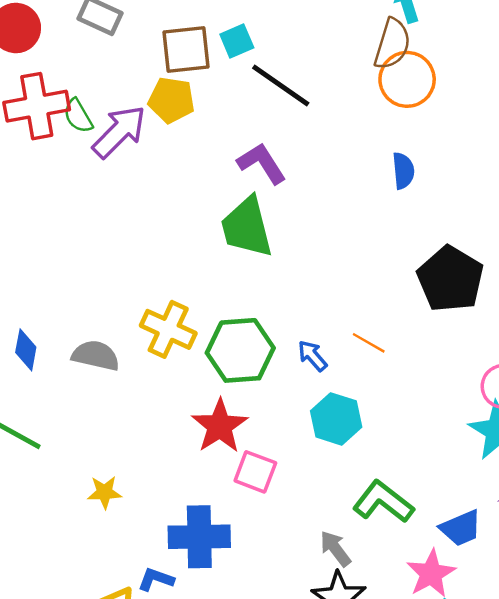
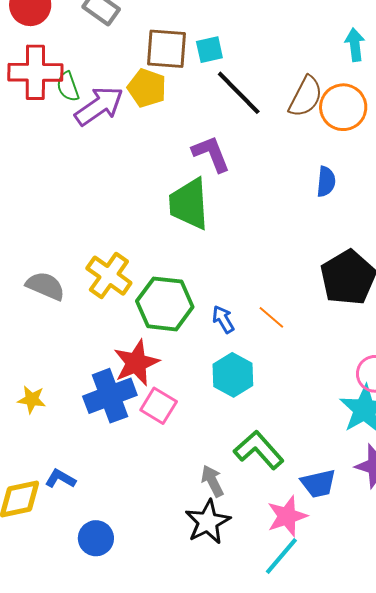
brown semicircle: (392, 44) -> (306, 97), moved
blue cross: (199, 537) -> (110, 396), moved, turned -30

